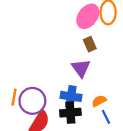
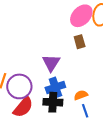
purple triangle: (81, 68) -> (51, 63), moved
blue cross: (71, 96) -> (55, 87), turned -36

